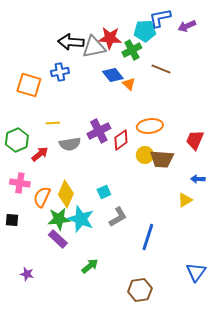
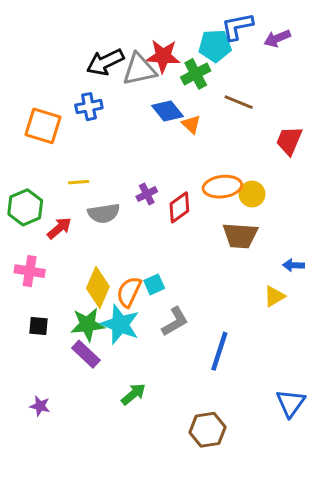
black arrow: (71, 42) -> (105, 62), turned -30
purple cross: (99, 131) -> (147, 194), size x0.6
red trapezoid: (195, 140) -> (289, 141), moved
yellow circle: (145, 155) -> (252, 194), moved
orange semicircle: (42, 197) -> (129, 292), moved
black square: (12, 220) -> (39, 326), moved

